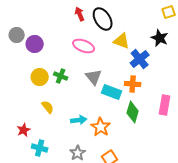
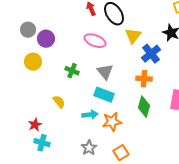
yellow triangle: (122, 41) -> (133, 36), turned 48
yellow circle: (40, 77) -> (33, 62), moved
cyan rectangle: (112, 92) -> (104, 95), moved
orange star: (101, 127) -> (112, 122), turned 30
cyan cross: (40, 148) -> (42, 143), moved

